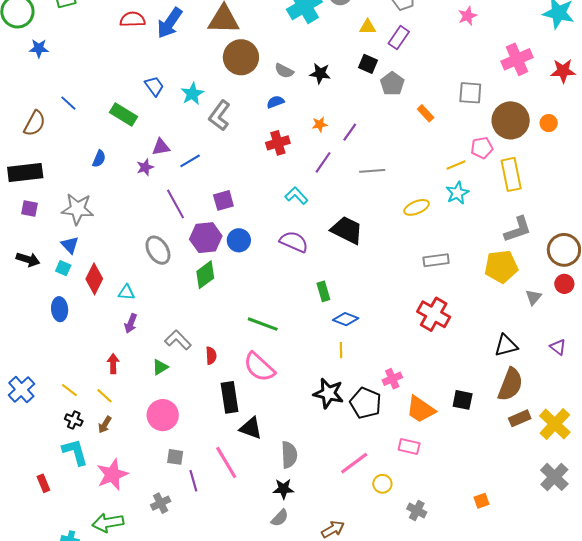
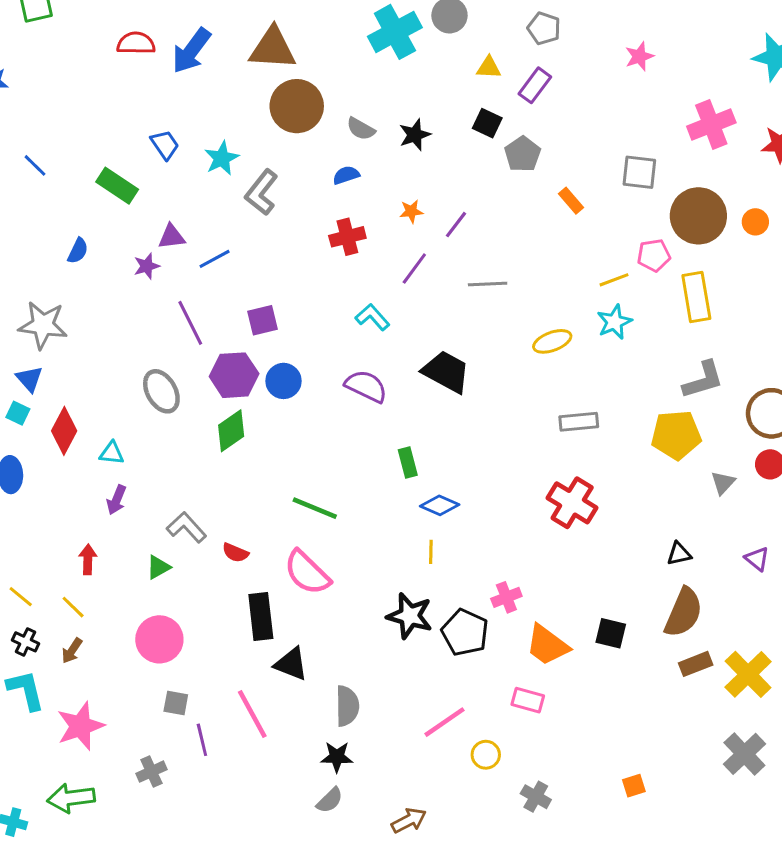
black star: (320, 73) -> (415, 135), turned -30
black triangle: (506, 345) -> (679, 554), size x0.7
red semicircle: (211, 356) -> (235, 553), turned 114

